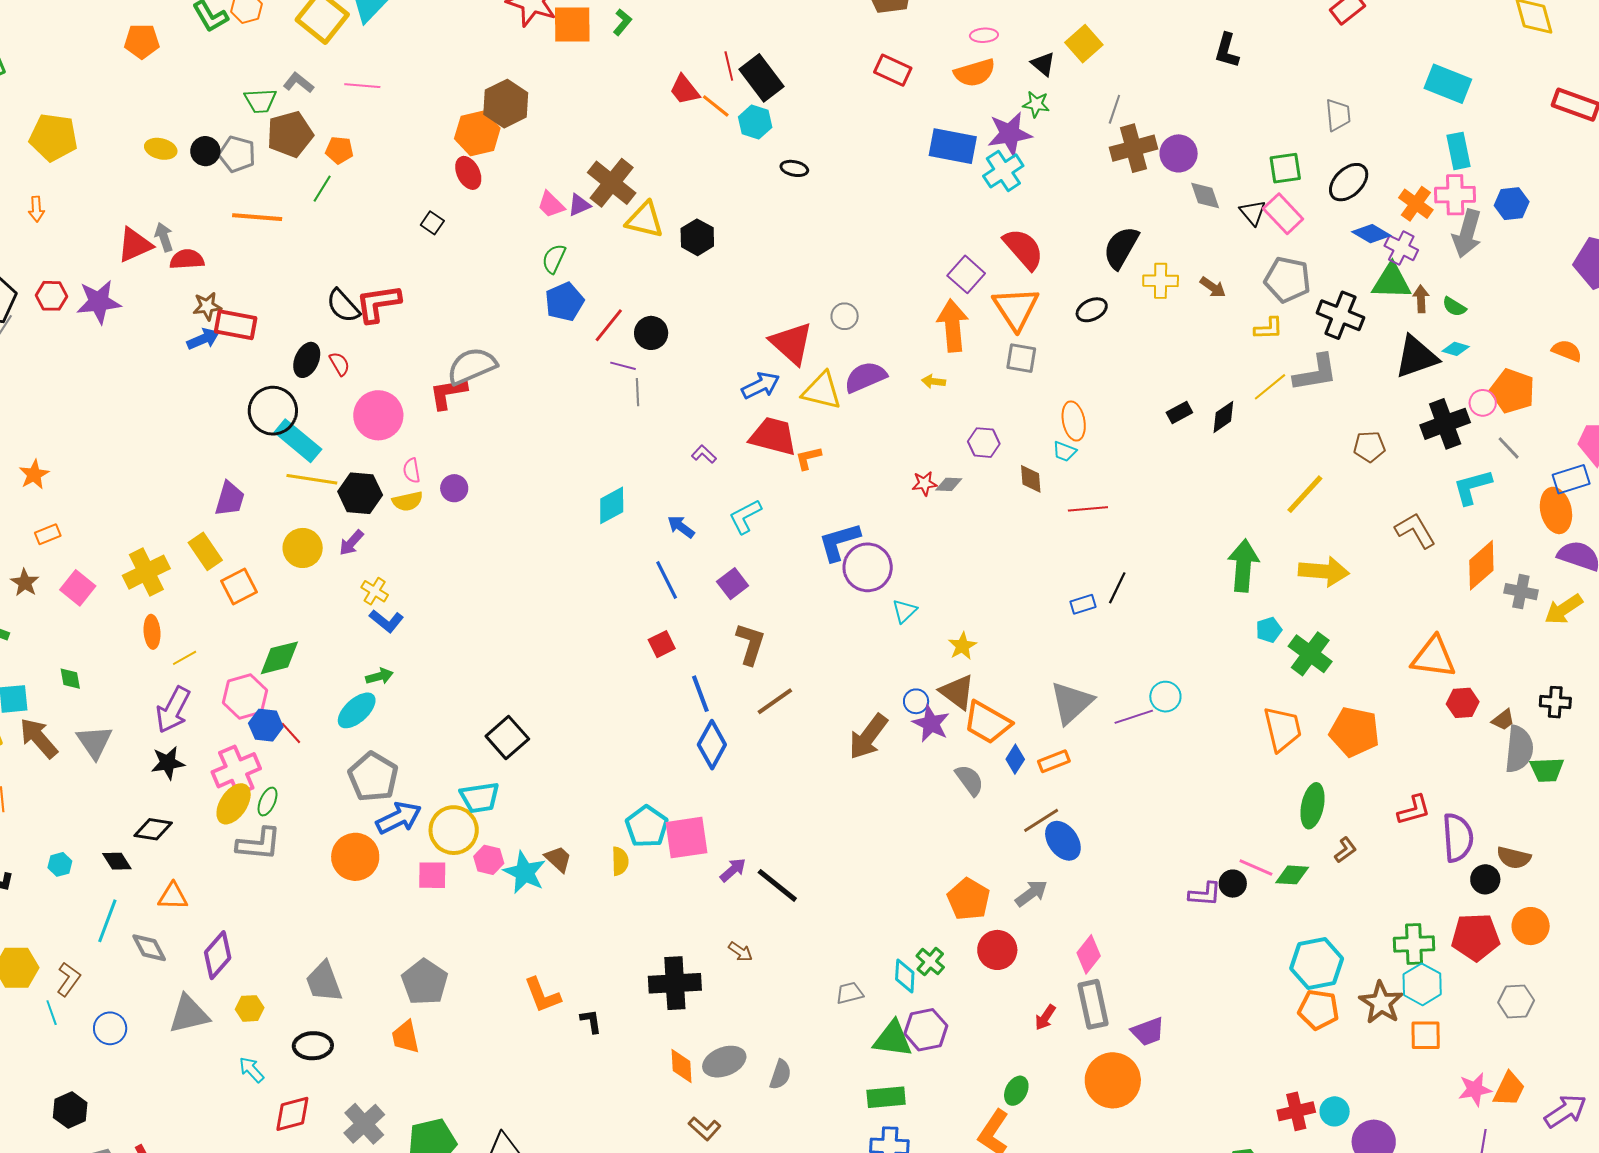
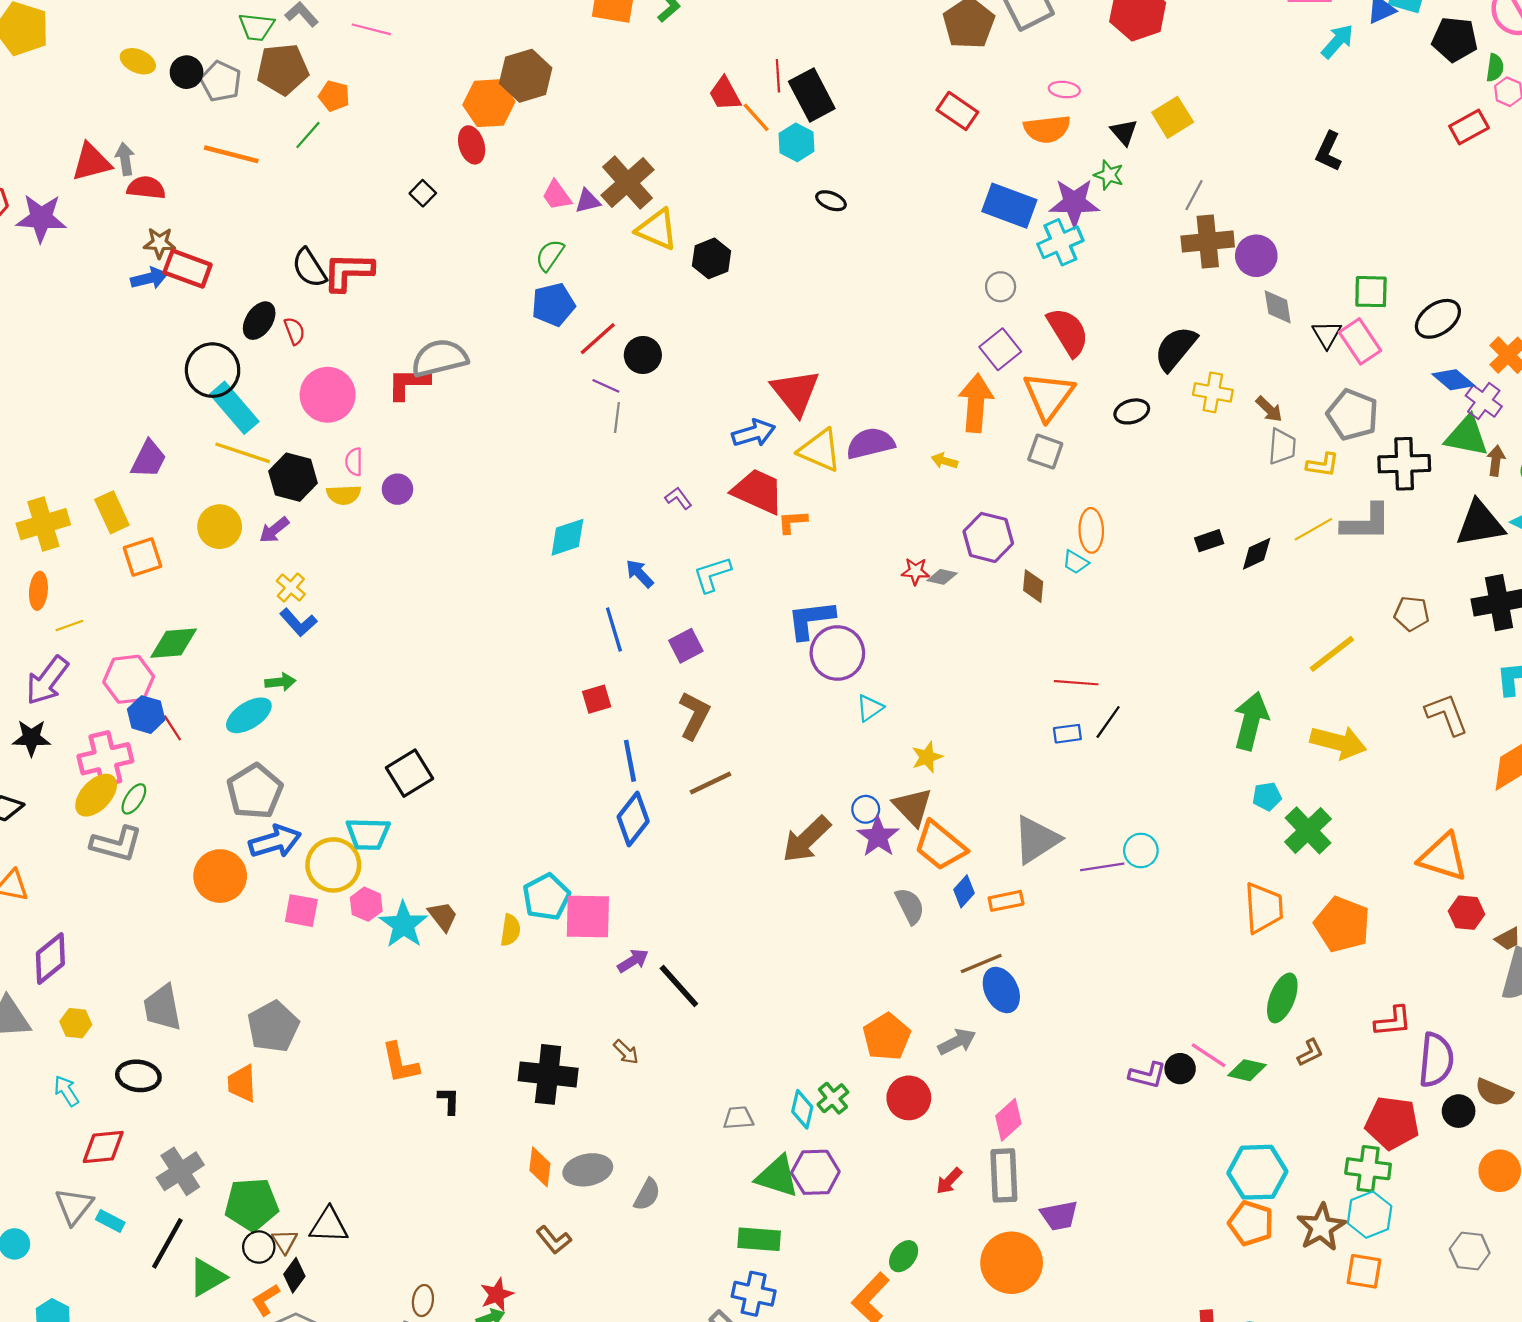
gray trapezoid: (1338, 115) -> (1282, 447), moved
black cross: (1340, 315) -> (1404, 464), turned -33
gray circle: (845, 316) -> (1001, 287), moved
purple hexagon: (984, 443) -> (988, 537), size x1.4
red line: (1088, 509) -> (1076, 683), moved
red pentagon: (1476, 937) -> (1392, 1123), moved

